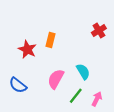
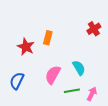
blue semicircle: (18, 85) -> (17, 81), turned 78
green line: (76, 96) -> (72, 91), turned 42

